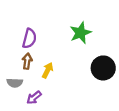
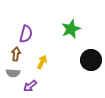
brown arrow: (27, 61) -> (16, 54), moved

